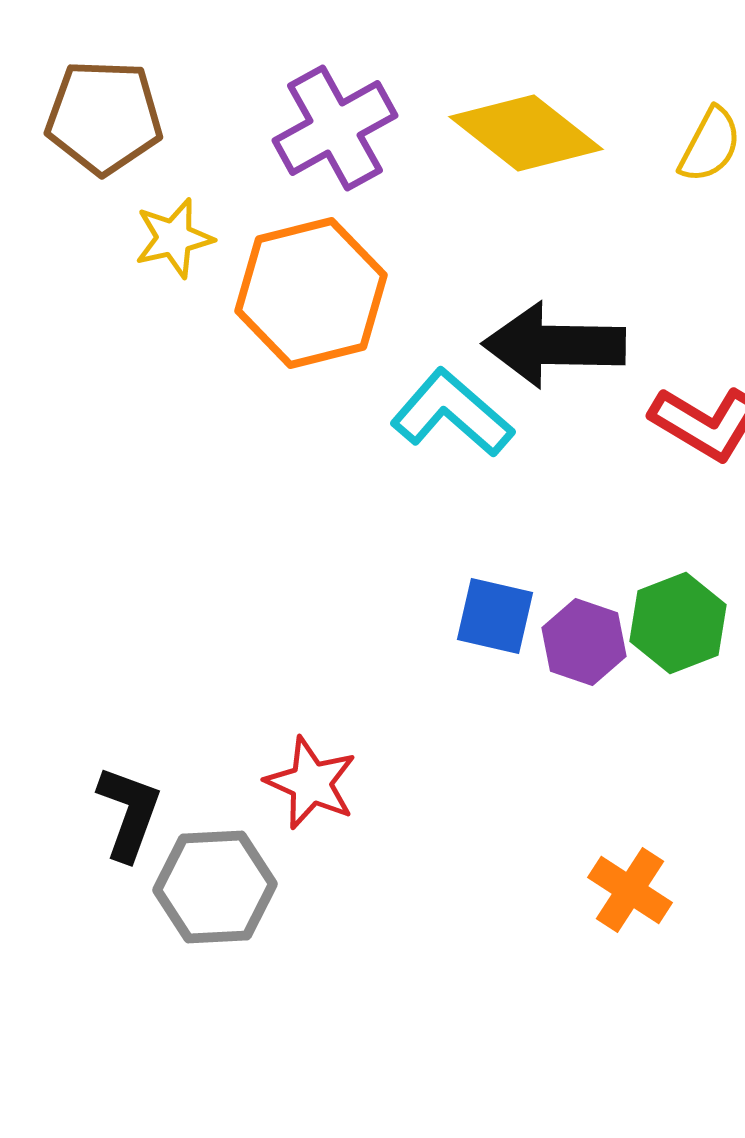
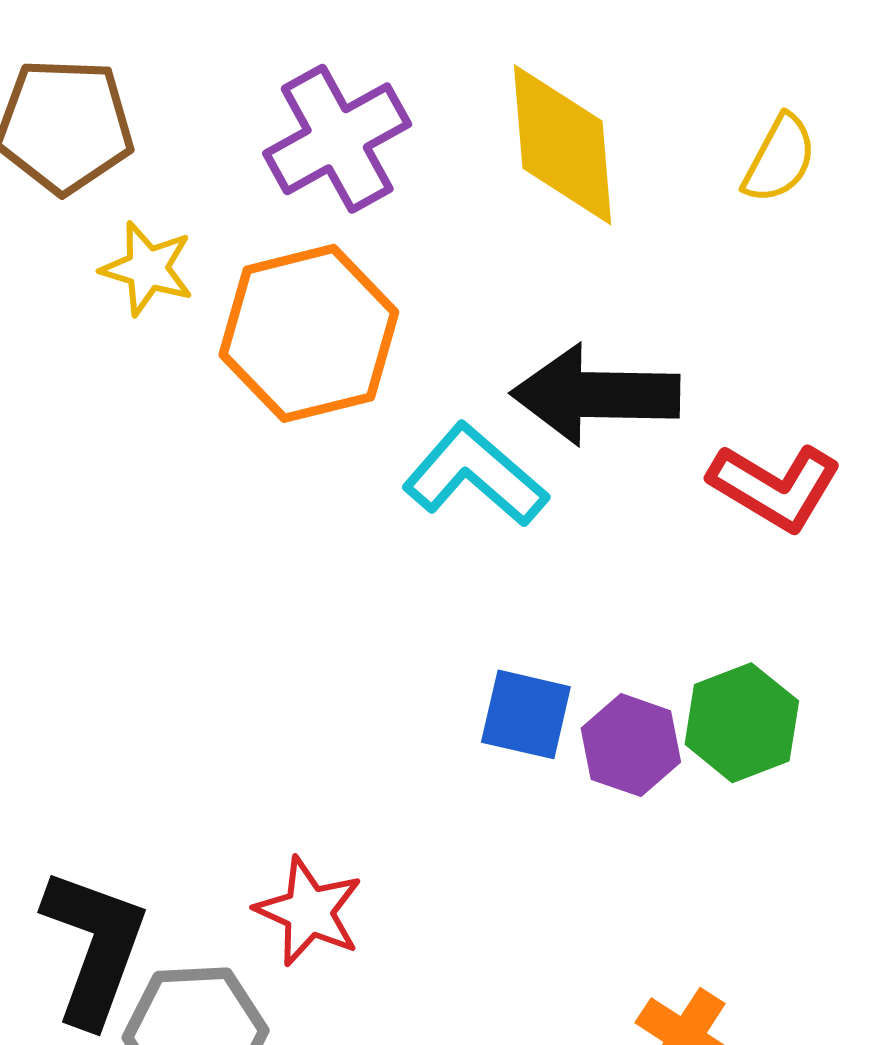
yellow diamond: (526, 133) -> (562, 145), turned 47
yellow star: (174, 238) -> (147, 269), turned 30
black L-shape: (129, 813) -> (94, 947), size x1.4

